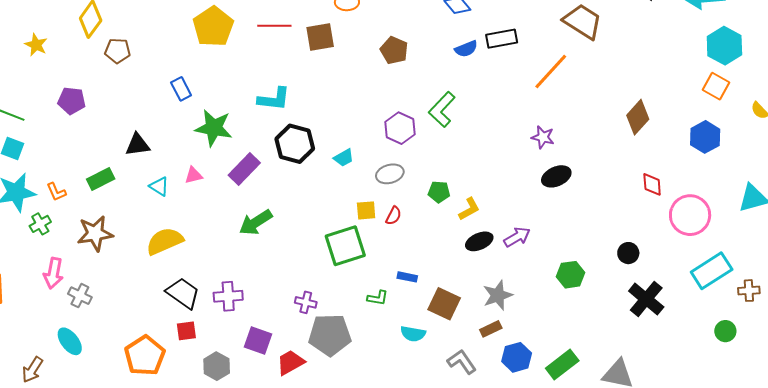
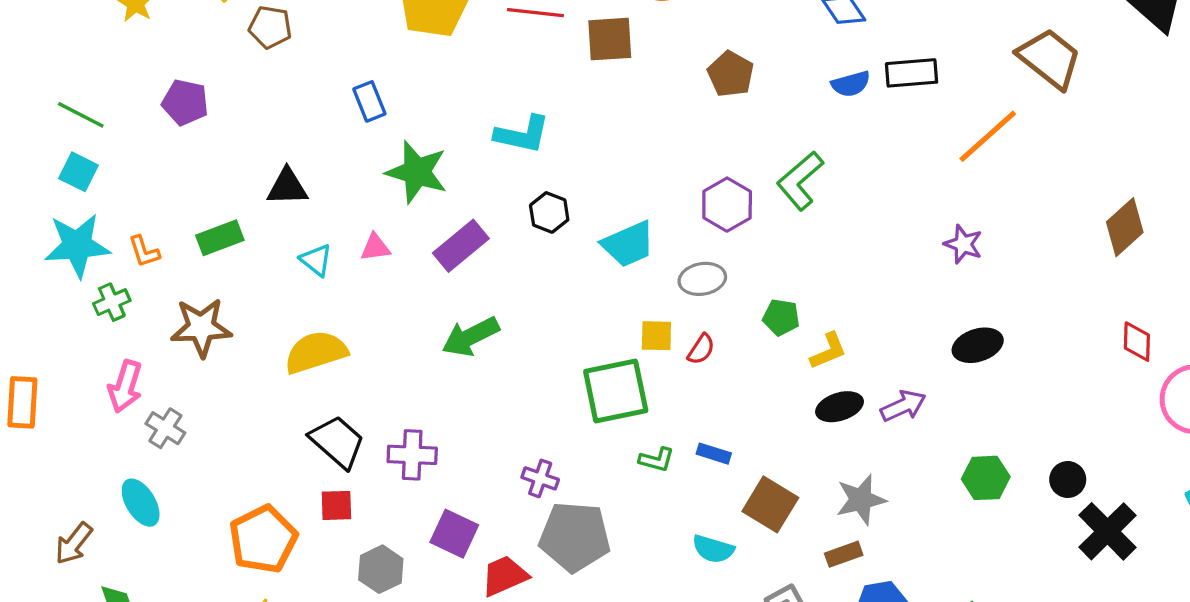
black hexagon: (295, 144) -> (549, 212), size x0.6
cyan trapezoid: (344, 158) -> (628, 244), size x1.6
black ellipse: (556, 176) -> (978, 345), moved
black circle: (628, 253) -> (1068, 479), moved
green L-shape: (378, 298) -> (657, 460), moved

